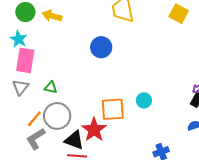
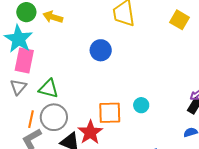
cyan star: (19, 39) -> (18, 39), size x1.6
green triangle: (51, 88) -> (49, 89), size x1.5
orange line: (34, 119) -> (31, 119), turned -30

